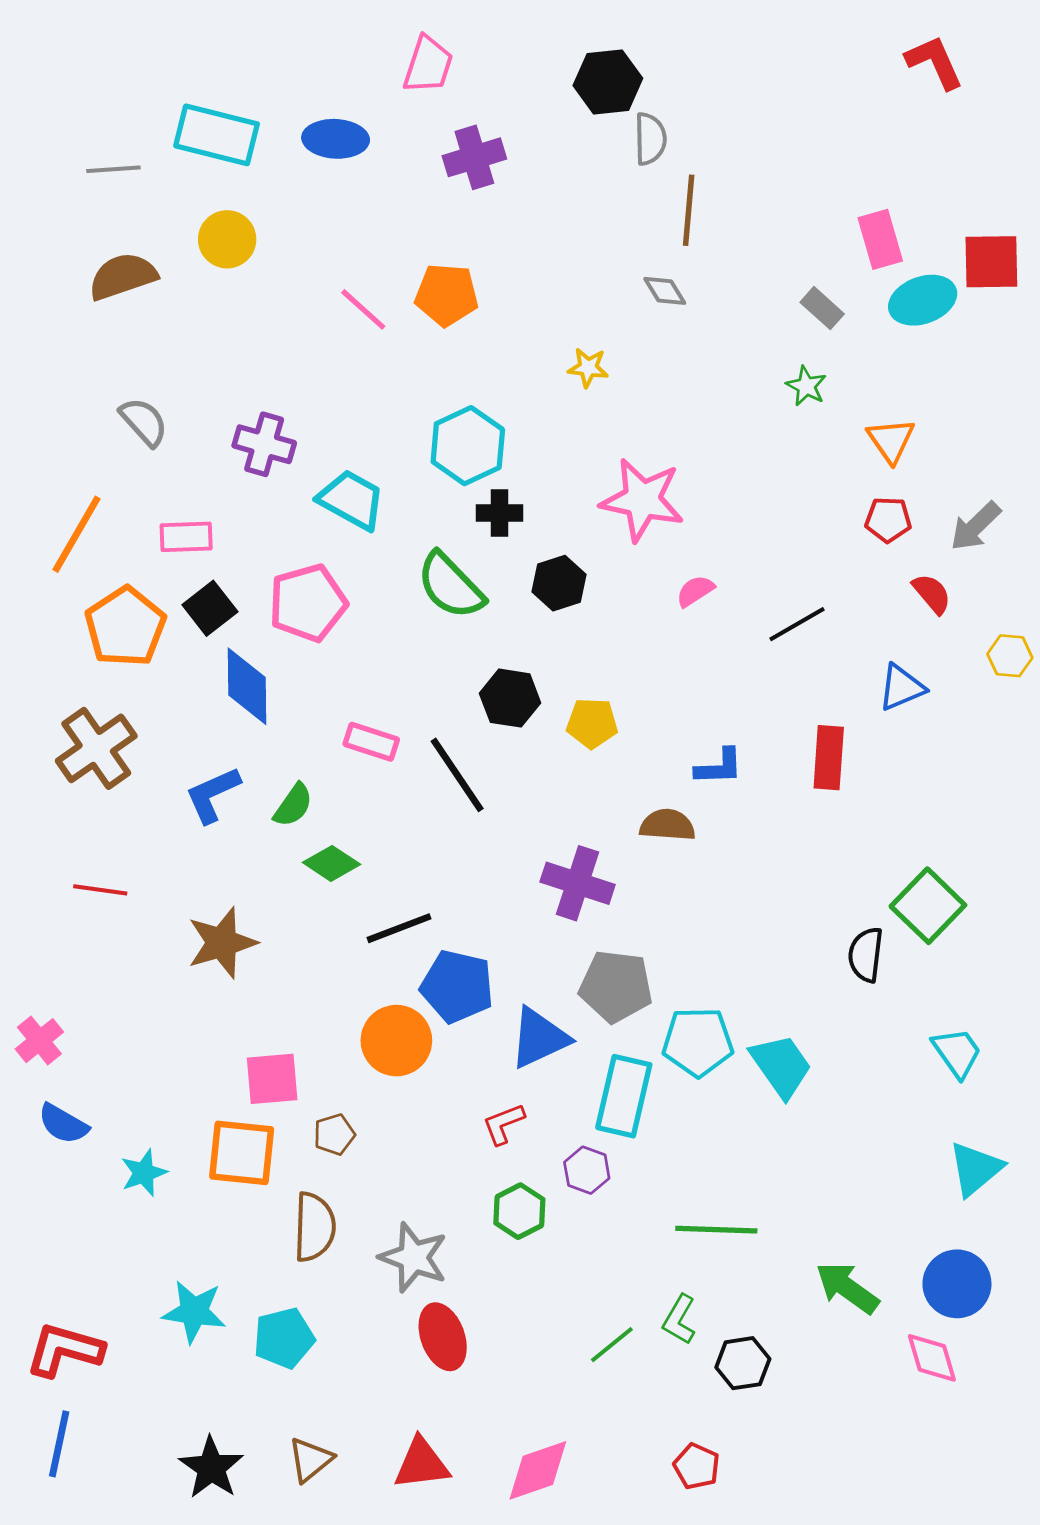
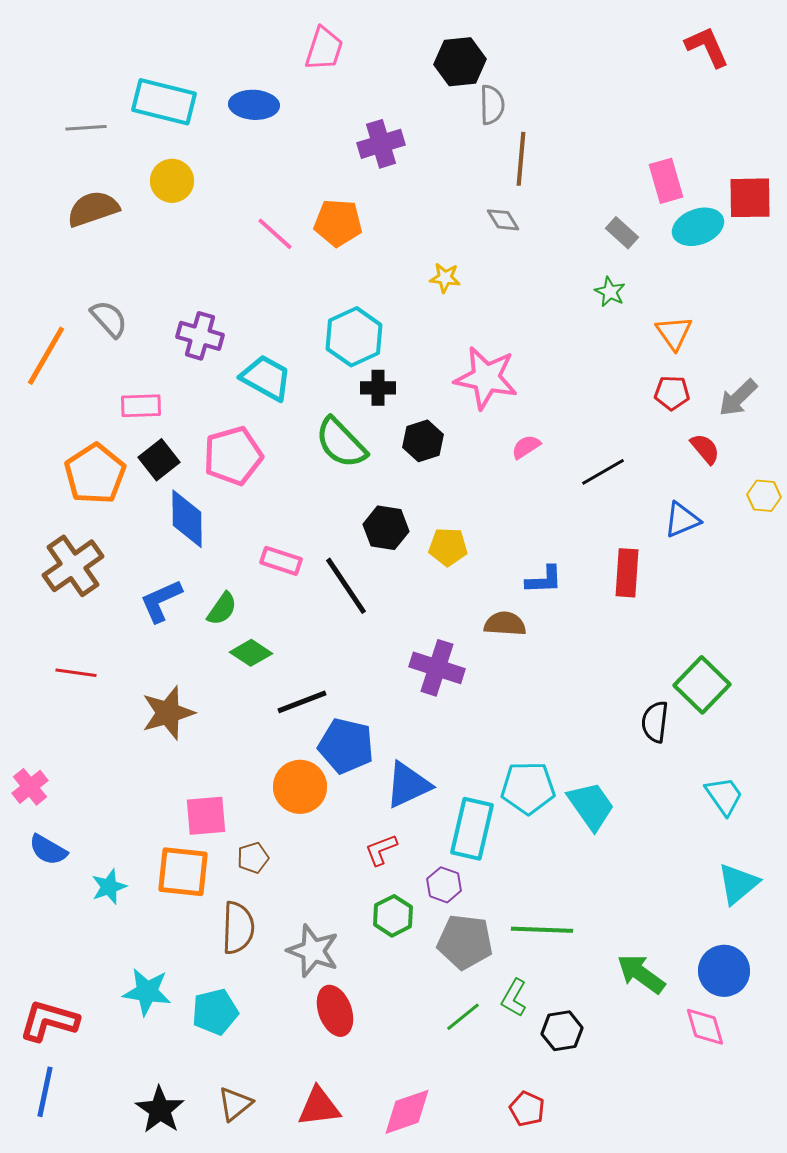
purple cross: (474, 157) -> (381, 144), moved
orange line: (76, 534) -> (46, 356), moved
gray pentagon: (616, 986) -> (465, 942), moved

